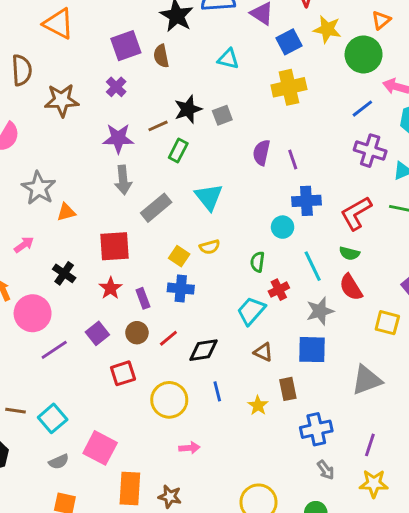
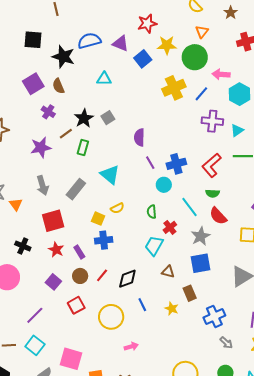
purple cross: (116, 87) -> (48, 112), moved
yellow cross: (289, 87) -> (174, 88), moved
purple line: (293, 160) -> (150, 163), moved
gray arrow: (123, 180) -> (43, 185), moved
orange triangle: (66, 212) -> (16, 204), turned -40
purple line: (54, 350) -> (35, 315), moved

